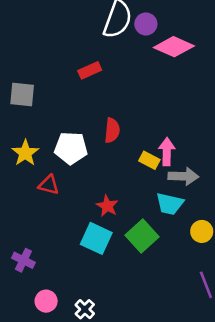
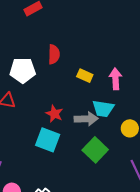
pink arrow: (167, 152) -> (115, 79), moved
gray arrow: (183, 176) -> (86, 119), moved
green square: (142, 236) -> (95, 150), moved

